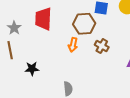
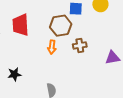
brown cross: (102, 46) -> (80, 45), turned -32

